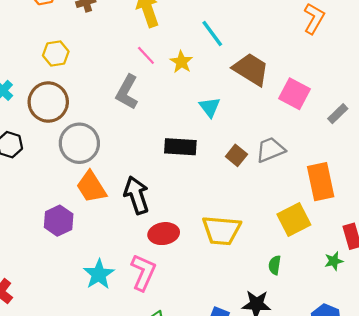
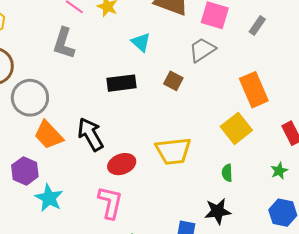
gray trapezoid: (270, 150) -> (202, 50), moved
green star: (334, 261) -> (279, 171), moved
cyan star: (99, 274) -> (49, 198), moved

